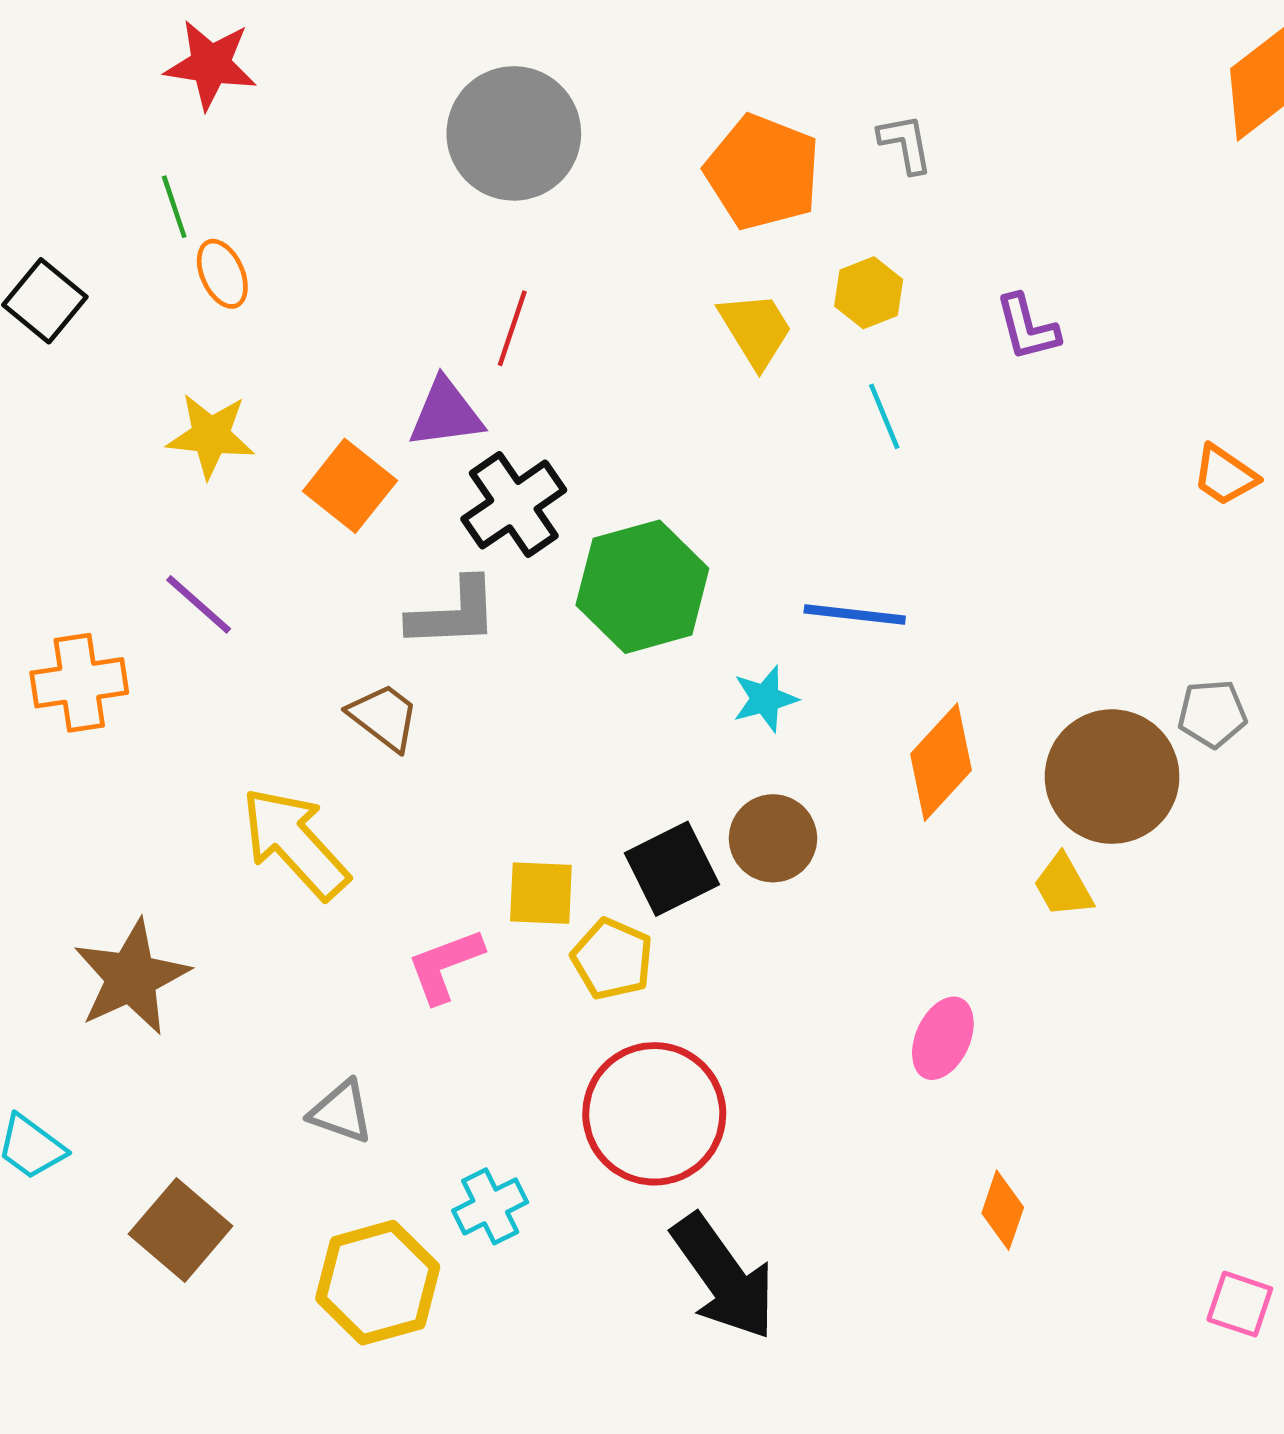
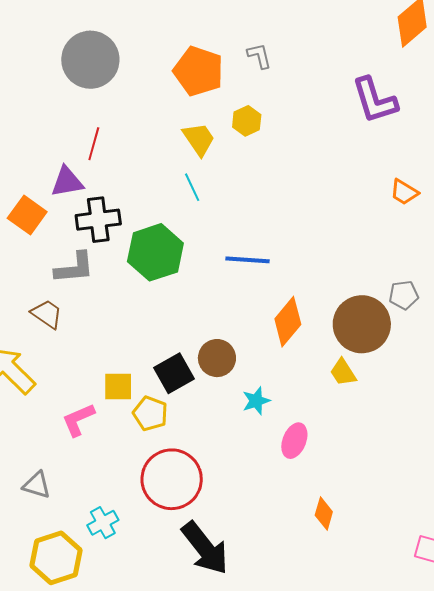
purple L-shape: (1027, 327) -> (375, 100), moved, size x1.6
cyan line: (884, 416) -> (192, 187), moved
black cross: (514, 505) -> (98, 220), turned 30
cyan star: (765, 699) -> (256, 401), moved

